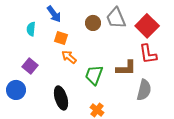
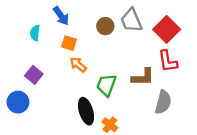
black ellipse: (61, 98) -> (86, 111), moved

